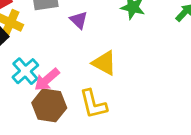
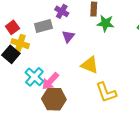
purple triangle: (79, 20) -> (68, 37), turned 32
yellow L-shape: (93, 104) -> (106, 92), moved

